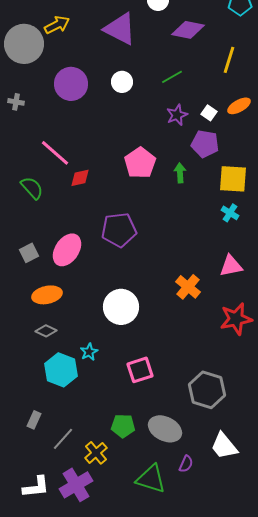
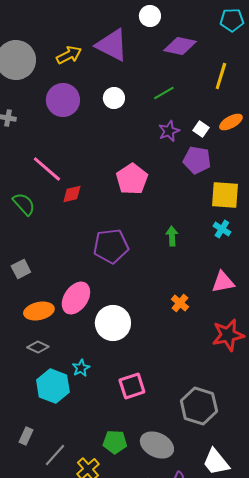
yellow arrow: (57, 25) -> (69, 55), moved
green arrow: (180, 173) -> (172, 236), moved
pink ellipse: (67, 250) -> (76, 298), moved
orange cross: (188, 287) -> (180, 303), size x0.7

